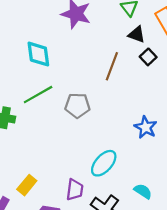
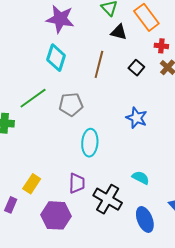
cyan diamond: (38, 54) -> (56, 58), moved, turned 32
black square: (148, 57) -> (136, 68), moved
cyan ellipse: (104, 163) -> (90, 143), moved, turned -32

